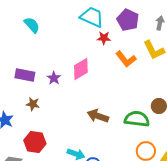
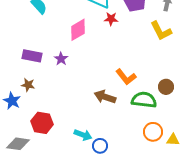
orange L-shape: (126, 59) -> (126, 77), moved
pink diamond: (81, 69) -> (78, 30), moved
brown star: (33, 104) -> (28, 85), moved

